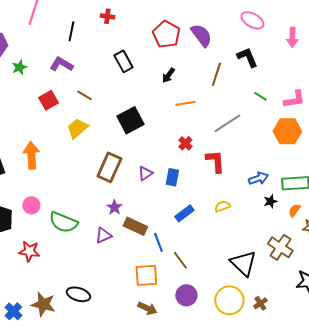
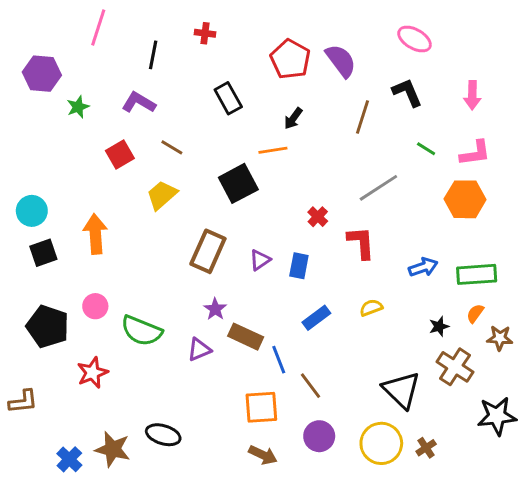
pink arrow: (292, 37) -> (472, 95), moved
orange line: (185, 103) -> (273, 150), moved
black star: (270, 201) -> (439, 326), moved
red star: (29, 251) -> (92, 373), turned -30

